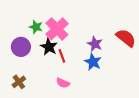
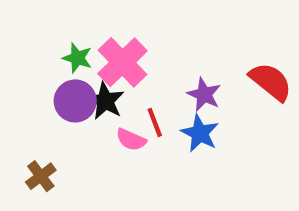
purple circle: (21, 47) -> (75, 101), moved
red line: (62, 56) -> (155, 122), moved
pink semicircle: (63, 83) -> (131, 140), moved

